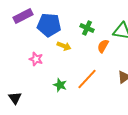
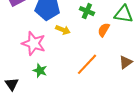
pink star: (36, 59) -> (34, 43), size x1.6
green star: (60, 85) -> (40, 71), moved

